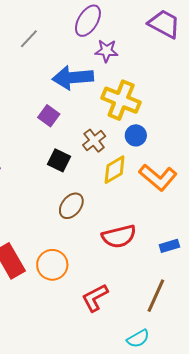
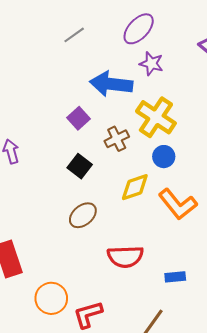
brown cross: (94, 141) -> (117, 139), moved
orange circle: (52, 265) -> (51, 298), moved

